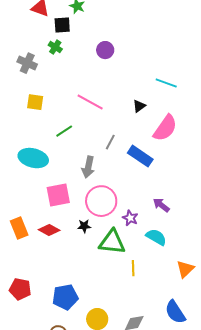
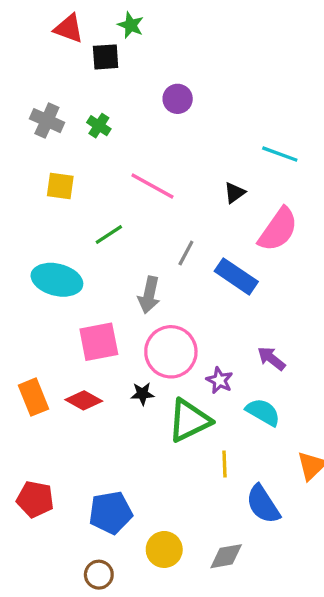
green cross: (55, 47) -> (99, 126), moved
green triangle: (112, 242) -> (189, 420), turned -32
blue semicircle: (175, 312) -> (263, 504), moved

